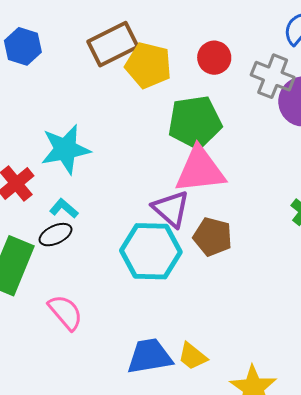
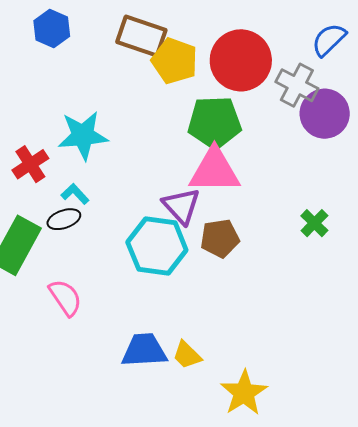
brown rectangle: (113, 44) -> (141, 36), turned 39
red circle: (214, 58) -> (241, 60), size x1.8
brown pentagon: (213, 237) -> (220, 238), turned -30

